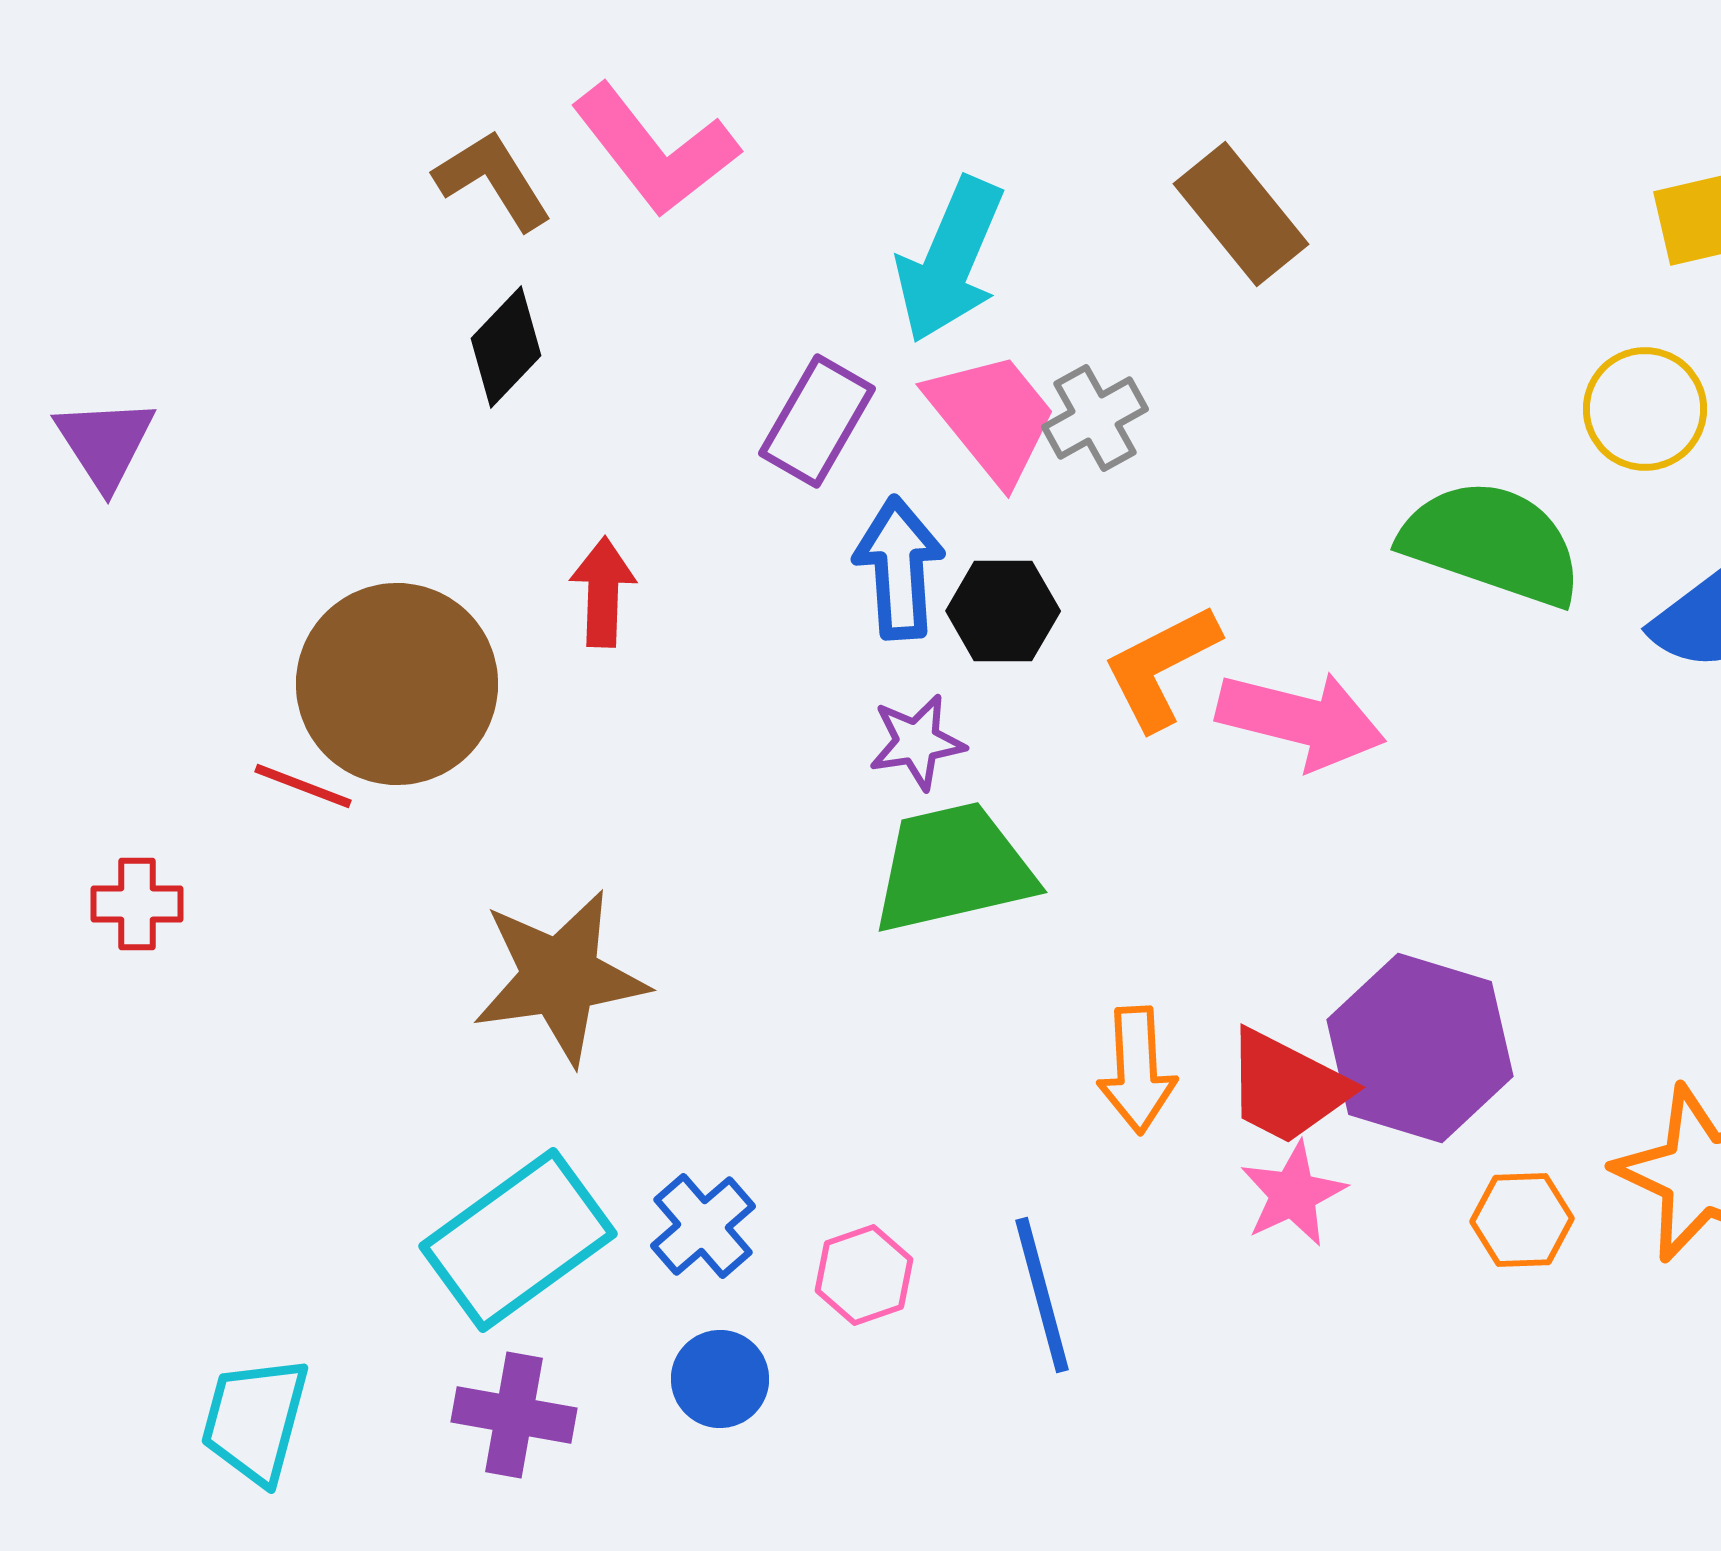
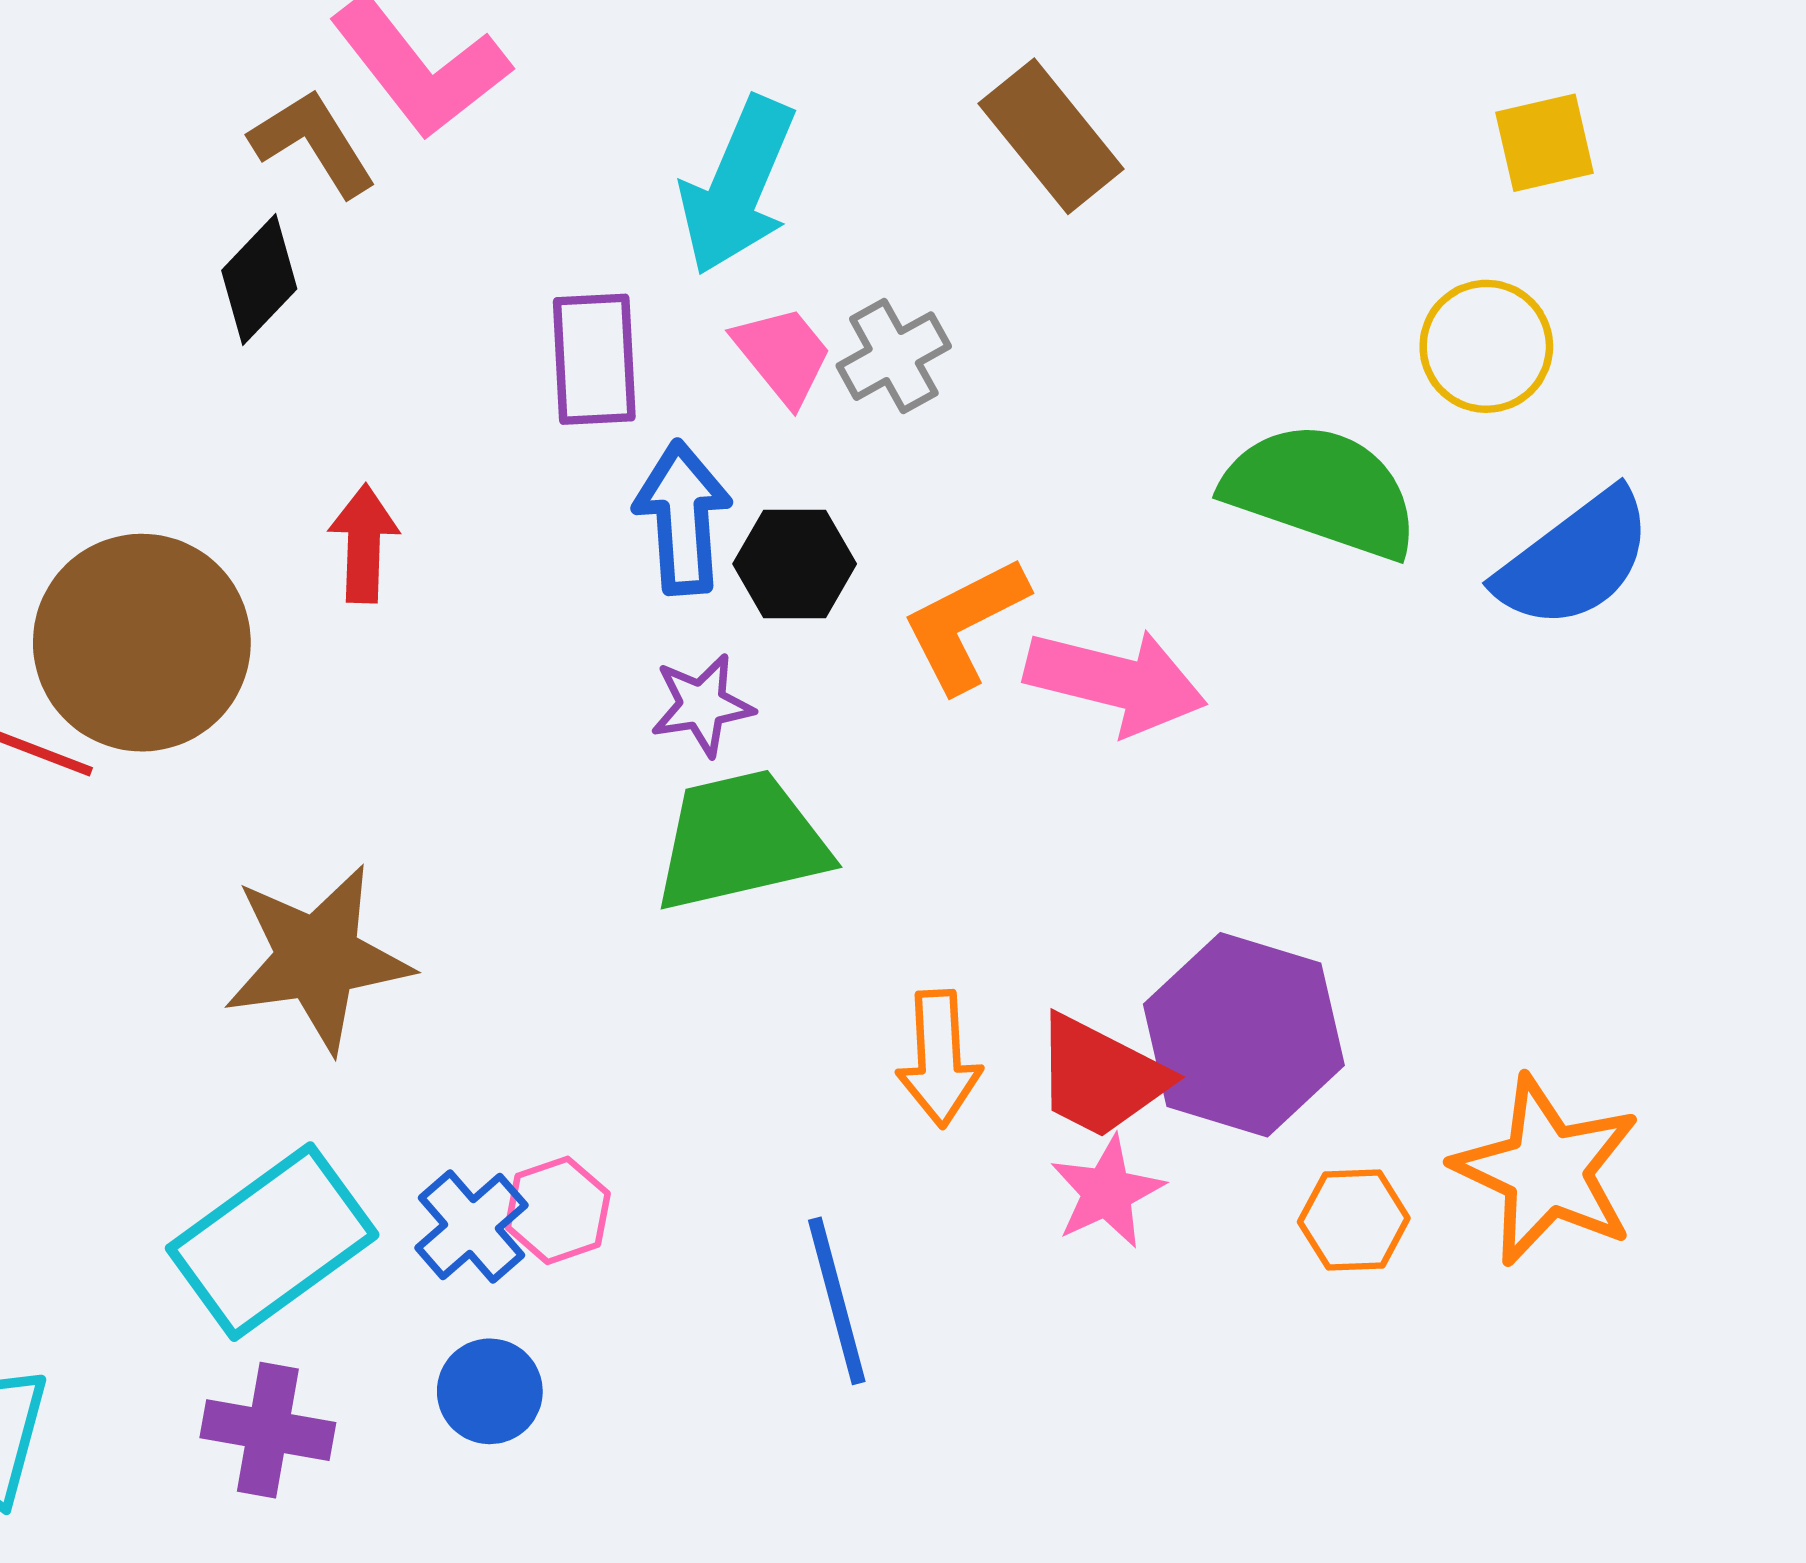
brown L-shape: (493, 180) -> (313, 143), moved
pink trapezoid: (992, 417) -> (783, 355), size x0.7
purple rectangle: (817, 421) -> (594, 359), turned -33
pink hexagon: (864, 1275) -> (558, 1210), moved

